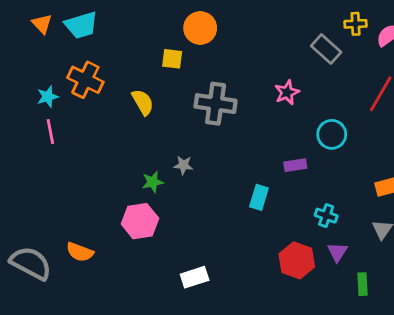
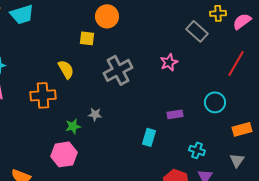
orange cross: (85, 80) -> (43, 95), moved, turned -30
gray cross: (216, 104) -> (118, 70), turned -36
cyan circle: (332, 134) -> (215, 102), moved

